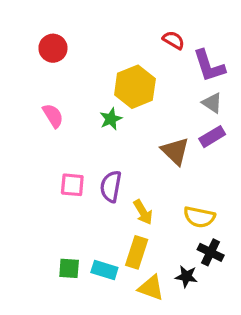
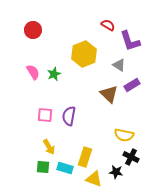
gray triangle: (212, 103) -> (119, 65), moved
green star: (111, 119) -> (54, 74), moved
yellow arrow: (143, 212) -> (49, 147), moved

